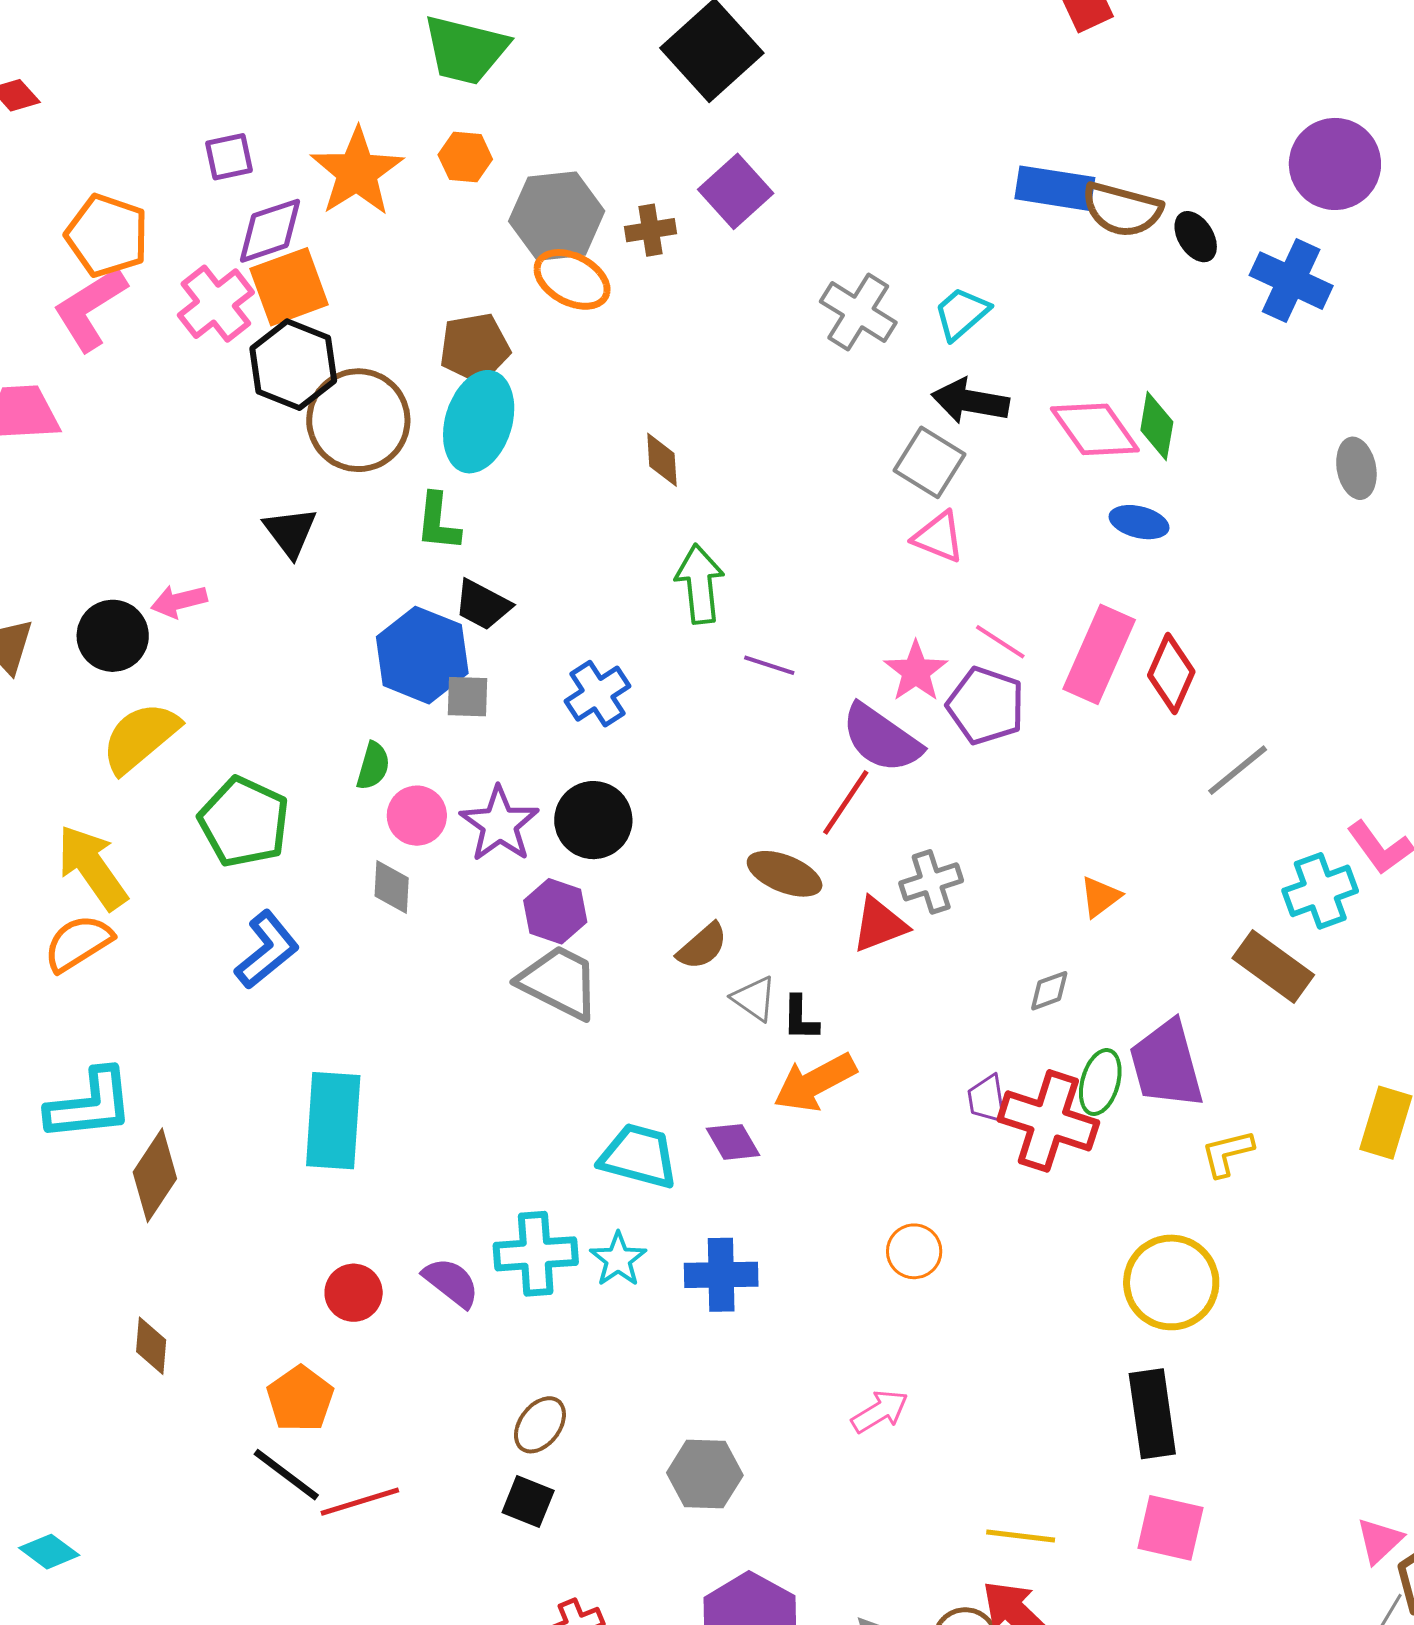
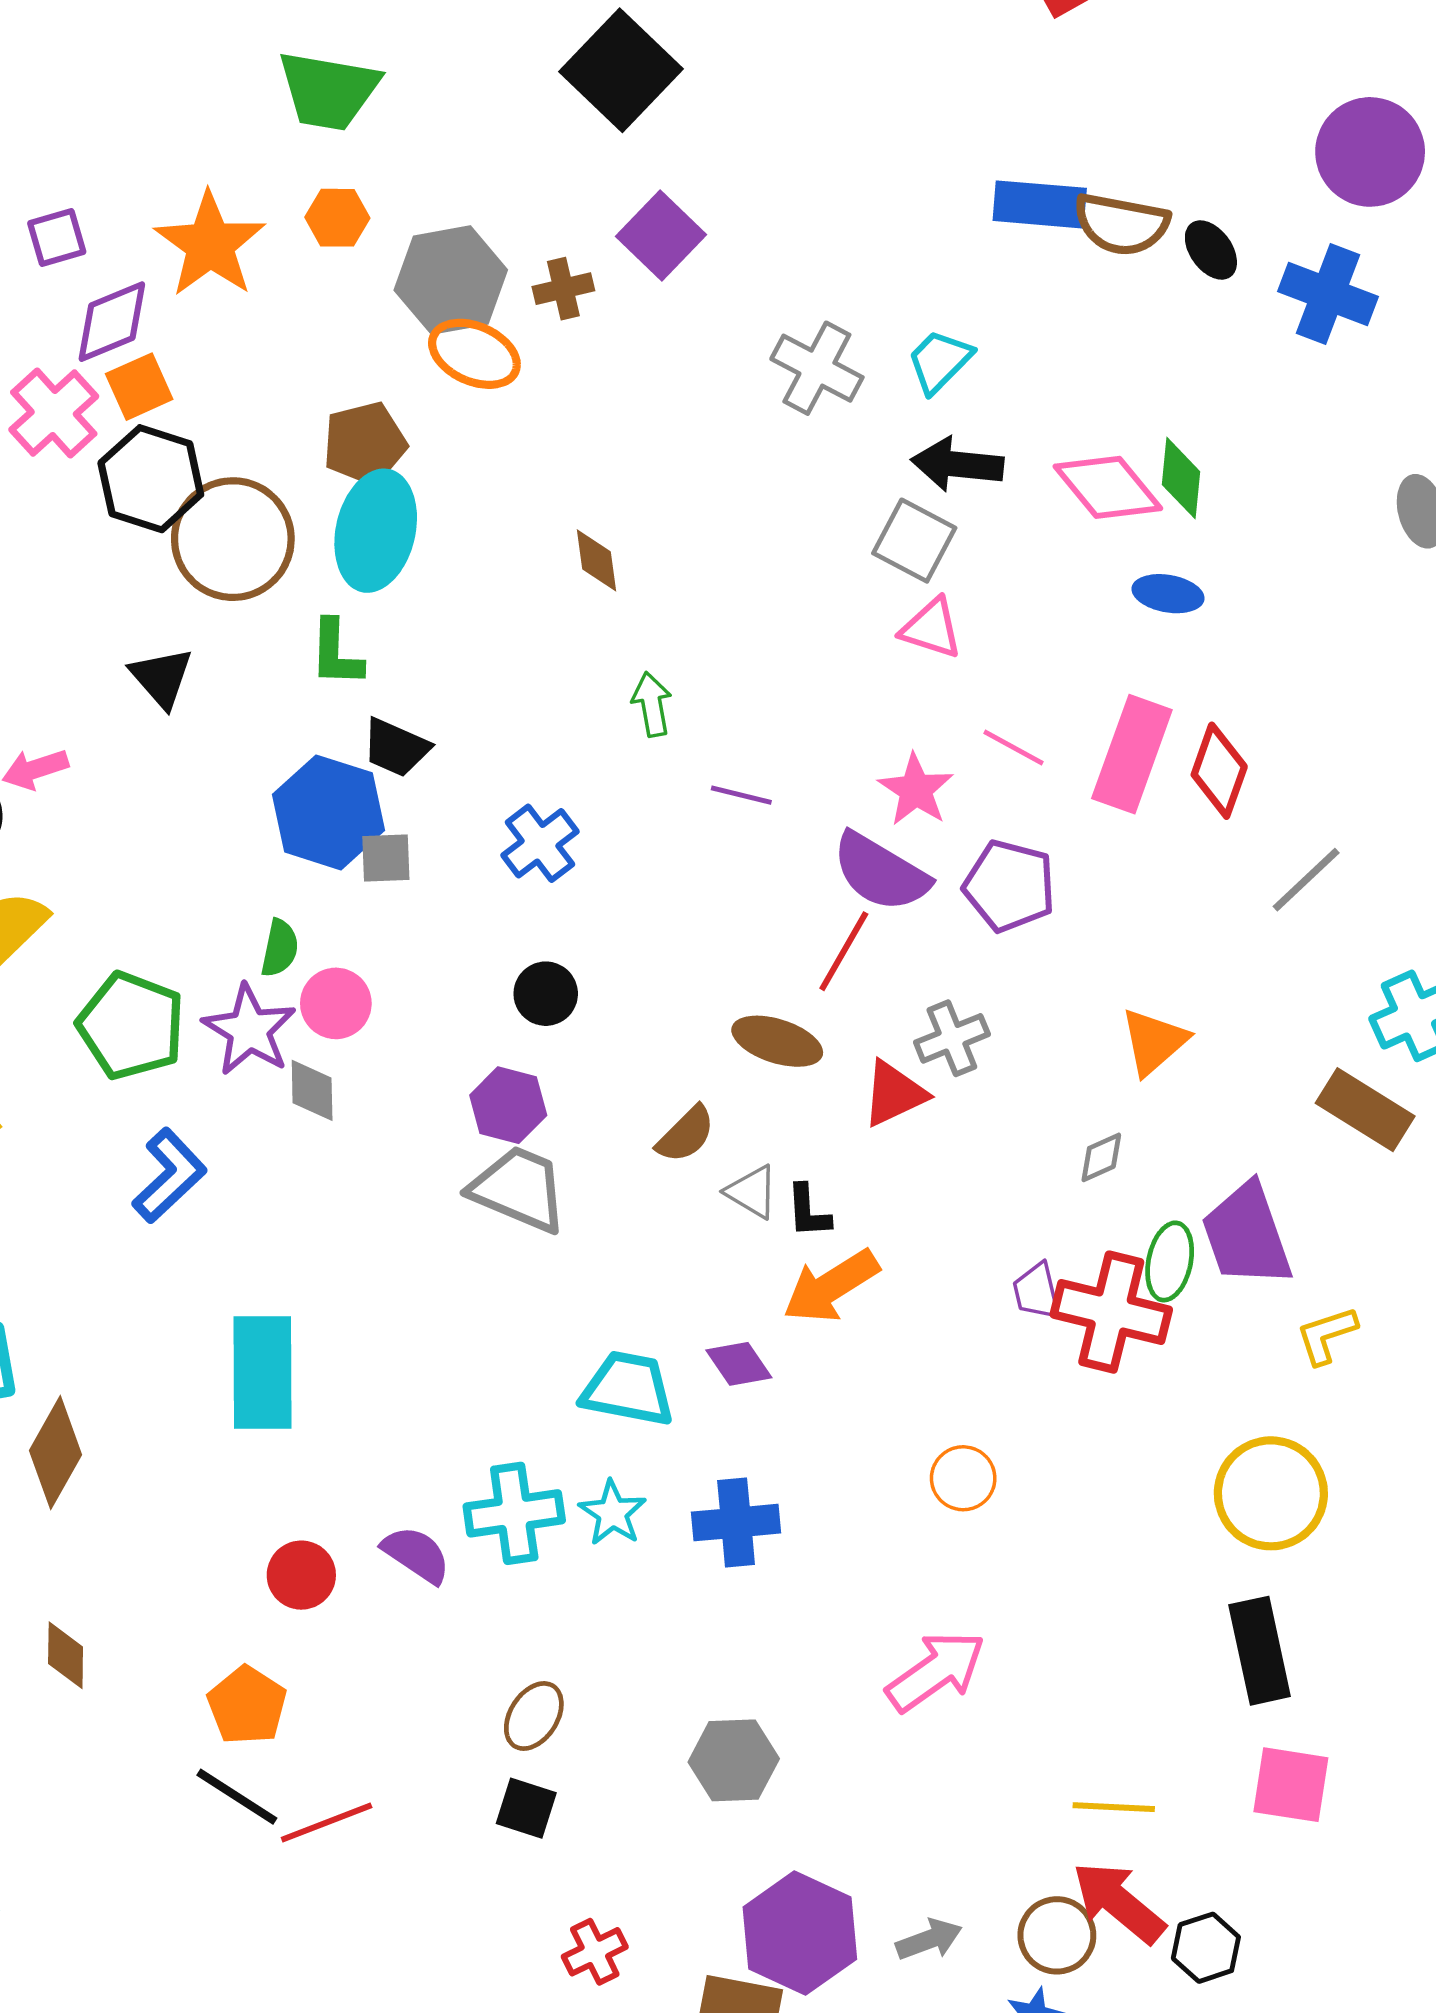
orange square: (289, 287) -> (139, 387), size x0.7
green arrow: (700, 584) -> (652, 704), size x0.7
purple pentagon: (986, 706) -> (1009, 886), moved
black circle: (593, 820) -> (546, 994), size x0.7
purple star: (499, 824) -> (249, 1030), moved
orange triangle: (1100, 897) -> (1154, 1042), size x1.4
pink arrow: (880, 1411) -> (936, 1671), size x1.5

